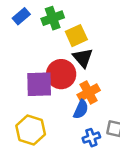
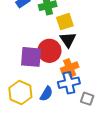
blue semicircle: (81, 109) -> (46, 94), moved
blue cross: (91, 138) -> (69, 83), moved, size x1.5

